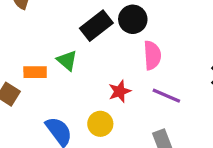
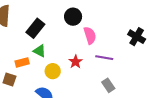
black rectangle: (96, 26) -> (35, 28), moved
yellow circle: (100, 124) -> (53, 71), moved

